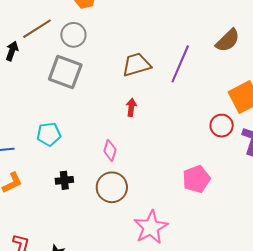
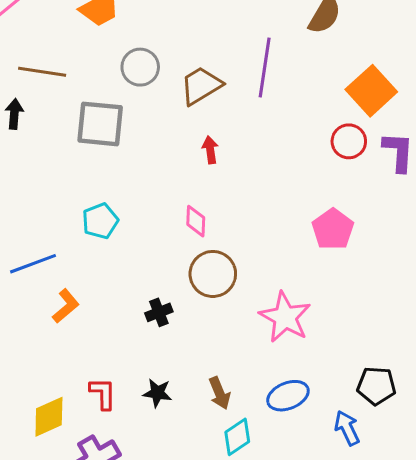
brown line: (37, 29) -> (42, 72), turned 56
gray circle: (73, 35) -> (140, 67), moved
black cross: (64, 180) -> (159, 312), moved

